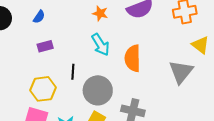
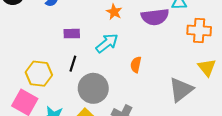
cyan arrow: (100, 45) -> (107, 43), turned -110
purple rectangle: (45, 46) -> (72, 34), moved
orange semicircle: (133, 58) -> (136, 65), size x0.6

